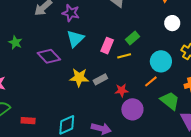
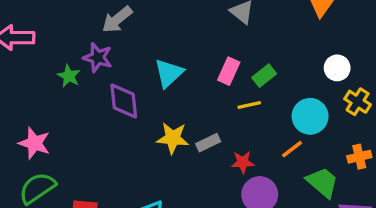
purple star: (71, 13) -> (98, 57), moved
white circle: (172, 23) -> (337, 68), moved
pink rectangle: (107, 46) -> (229, 71), moved
purple diamond: (49, 56) -> (124, 101), turned 35

